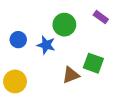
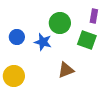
purple rectangle: (101, 17) -> (94, 16), turned 64
green square: (93, 63) -> (87, 40), moved

